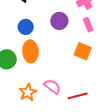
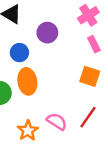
purple circle: (59, 21) -> (47, 33), moved
red line: (78, 96) -> (88, 117), moved, turned -36

